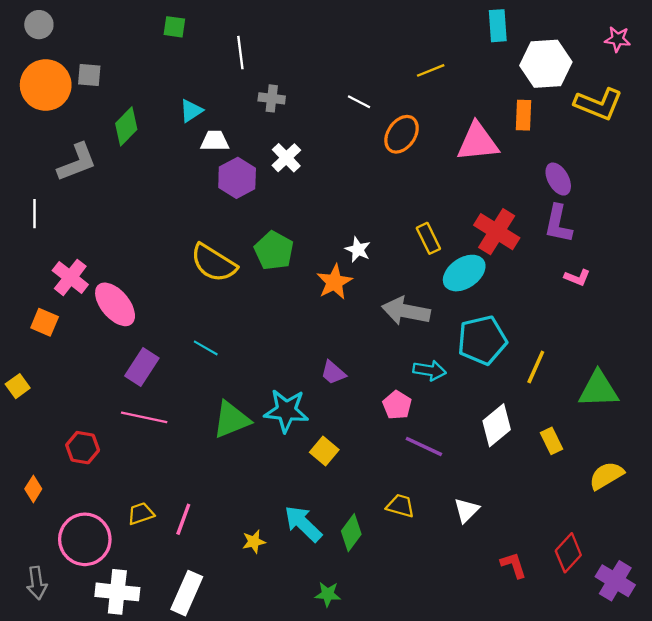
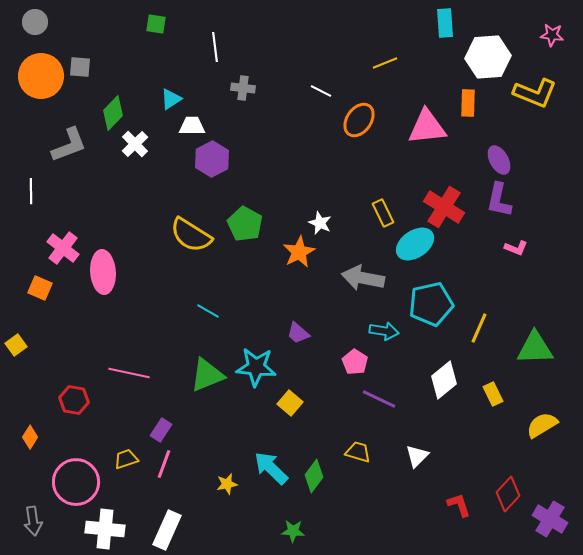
white cross: (286, 158) -> (135, 144), moved
pink ellipse: (115, 304) -> (103, 272), turned 36
cyan line: (206, 348) -> (208, 311), moved
purple rectangle: (142, 367) -> (161, 430), moved, size x0.7

